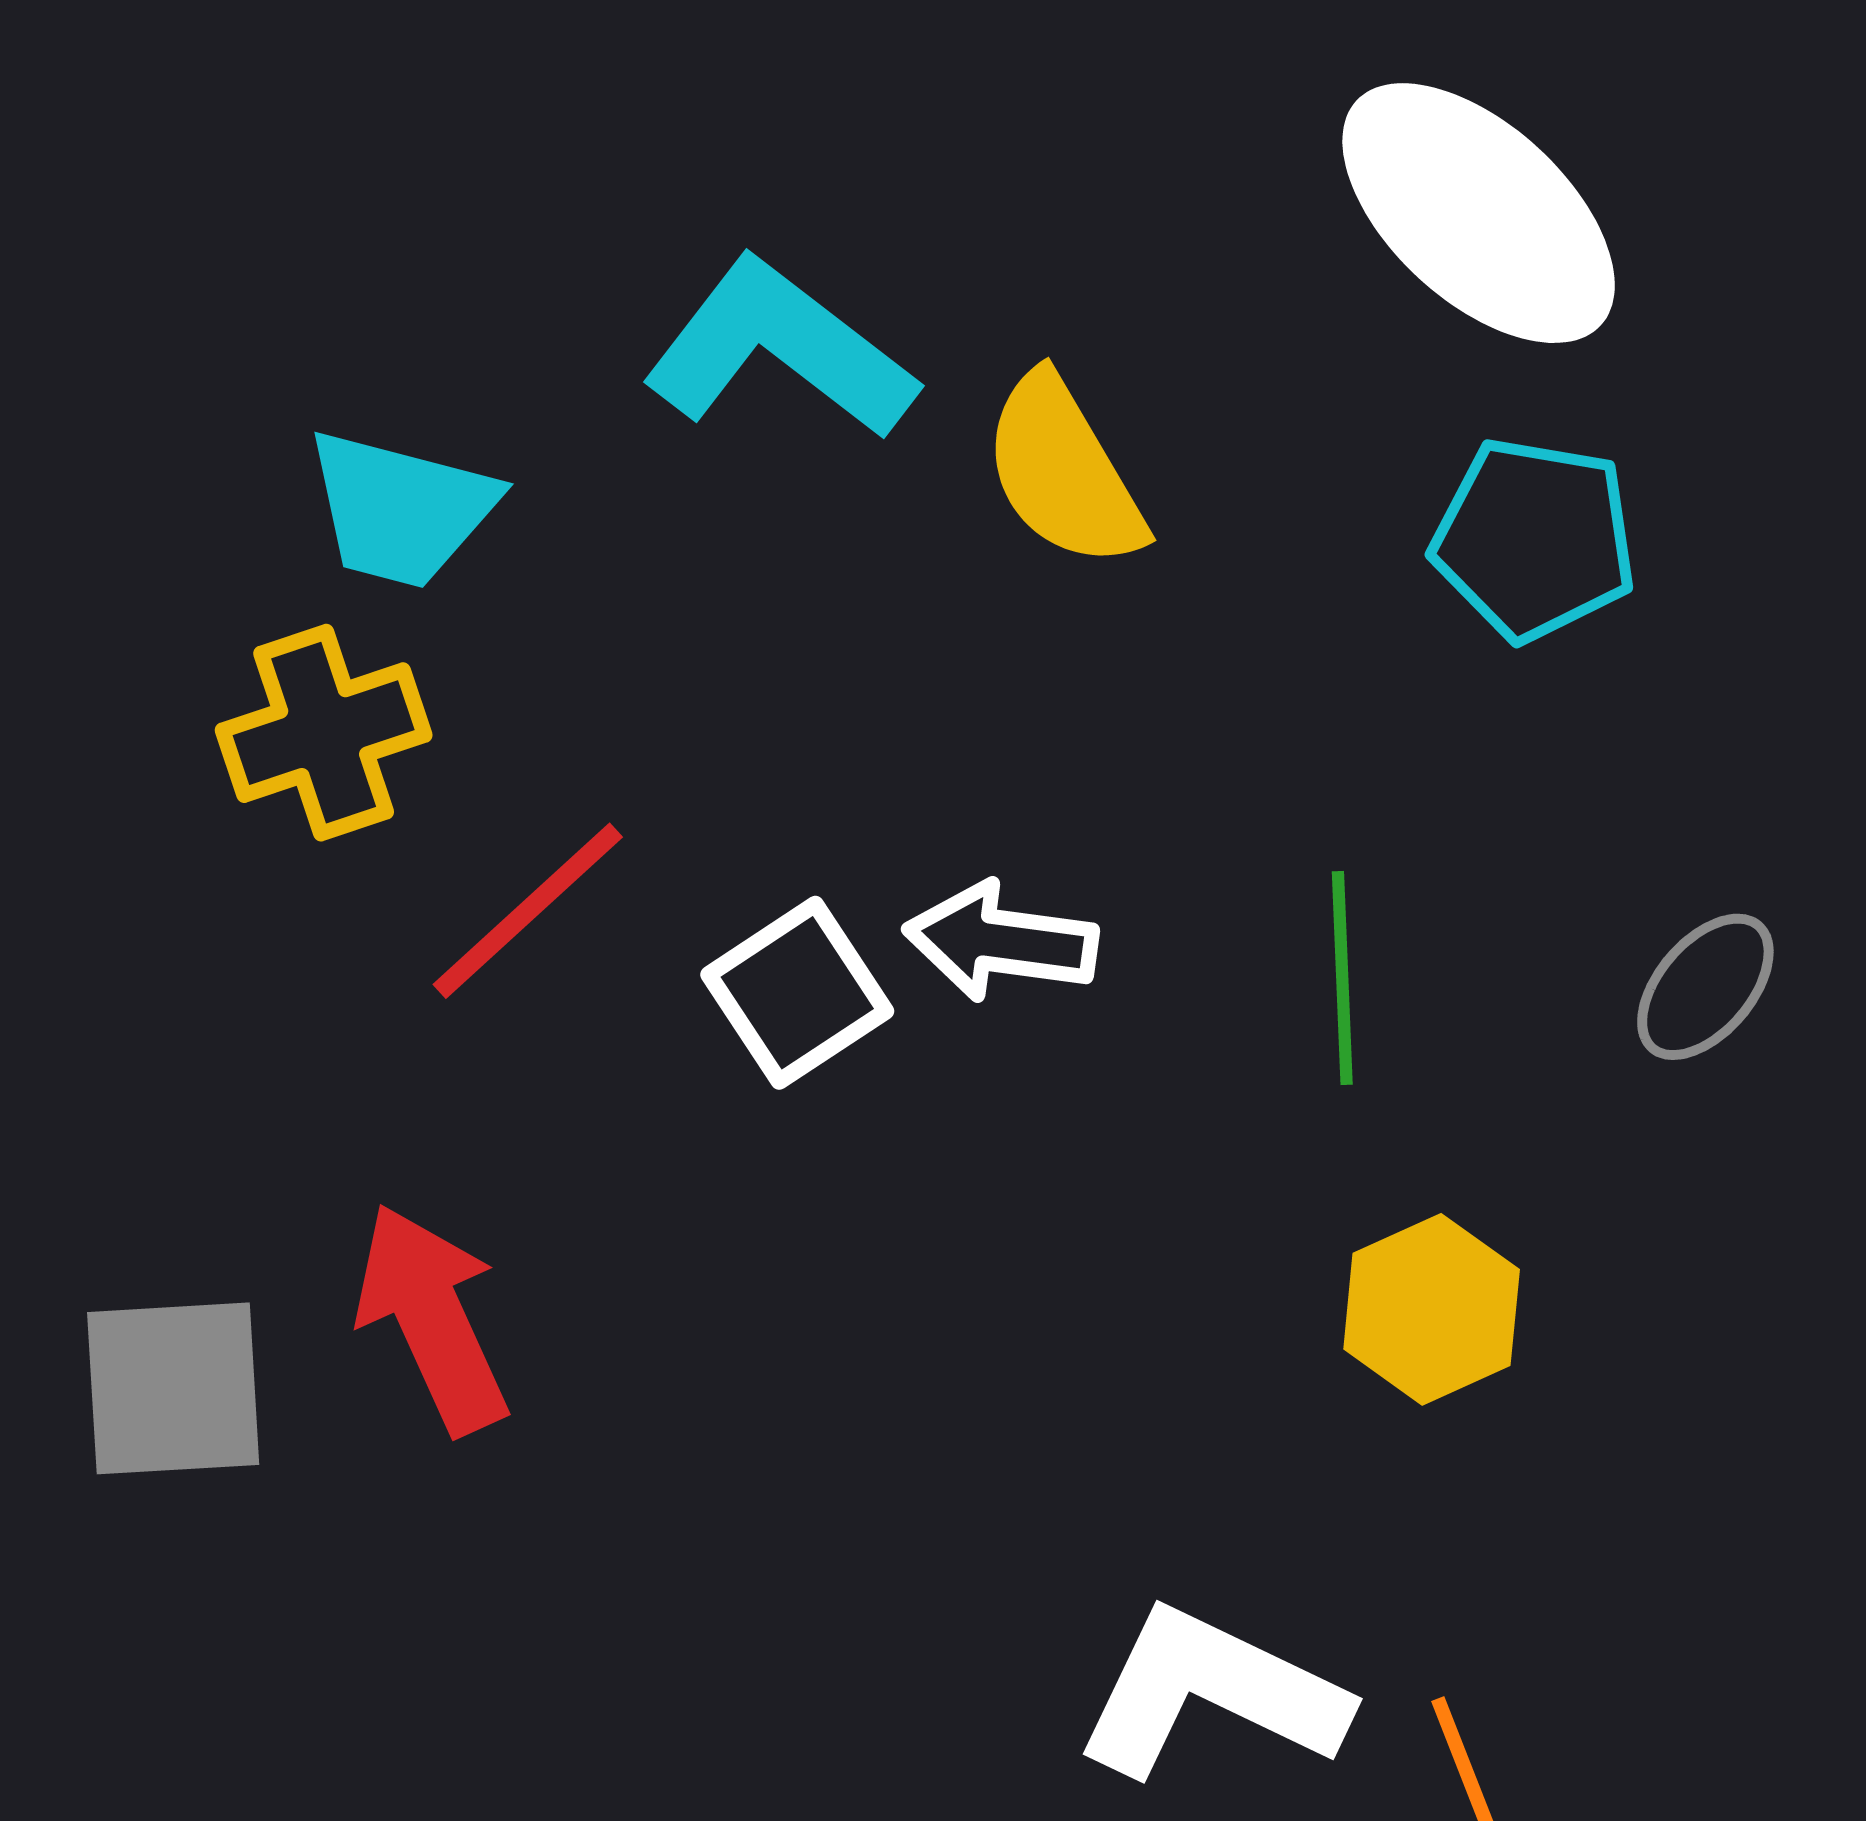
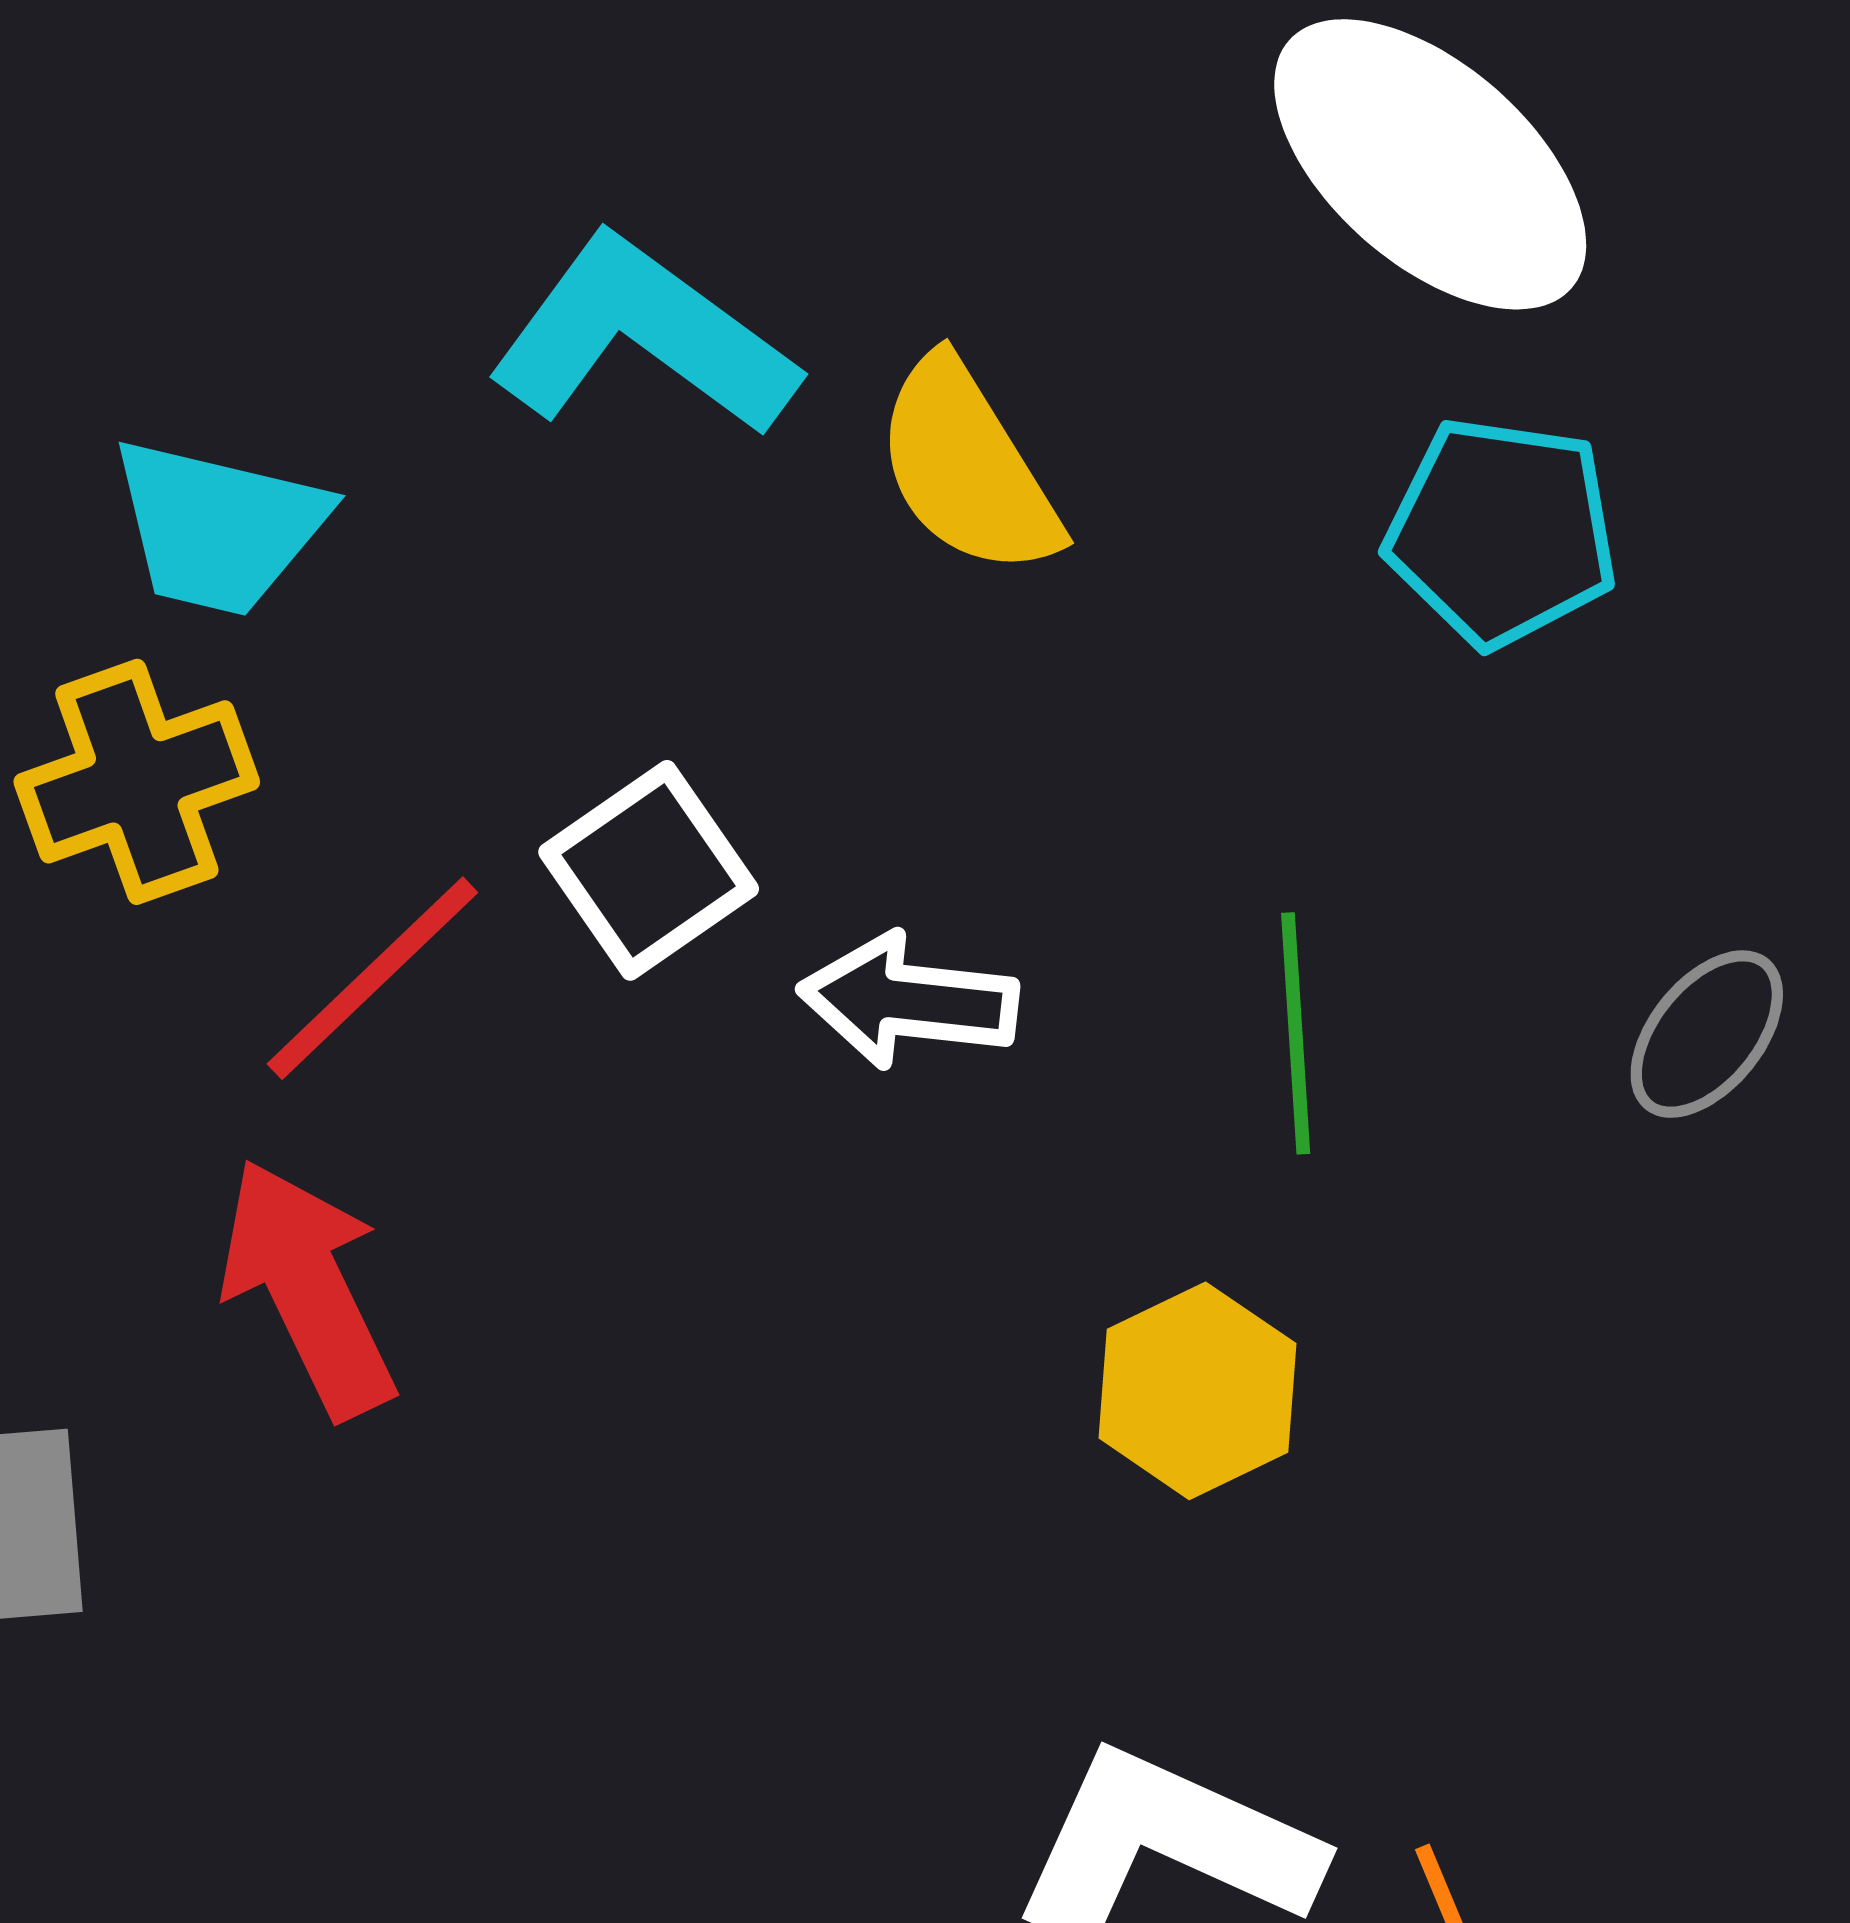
white square: (797, 993) -> (649, 870), moved
yellow hexagon: (1432, 1309) -> (1197, 1391), moved
red arrow: (432, 1319) -> (308, 1288), moved

